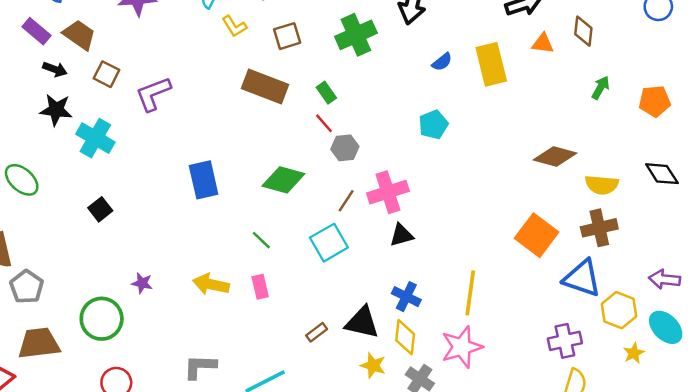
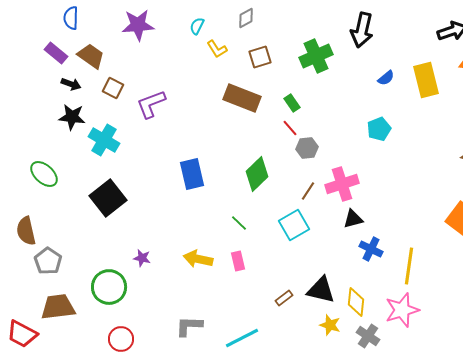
green diamond: (283, 180) -> (257, 174), turned -60
black square: (100, 209) -> (108, 198), size x1.8
blue cross: (406, 297) -> (371, 249), moved

